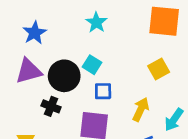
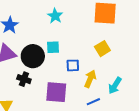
cyan square: (92, 65) -> (53, 47), turned -32
blue square: (103, 91) -> (73, 65), moved

